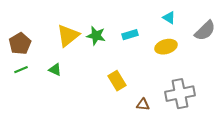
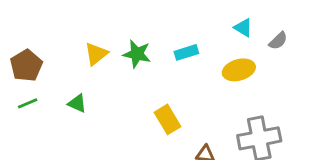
gray semicircle: (205, 31) -> (278, 41), moved, size x0.6
yellow triangle: (68, 36) -> (96, 54), size x0.7

